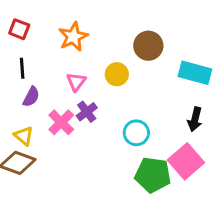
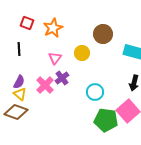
red square: (19, 29) -> (27, 23), moved
purple semicircle: (31, 97) -> (19, 82), moved

